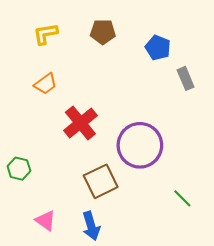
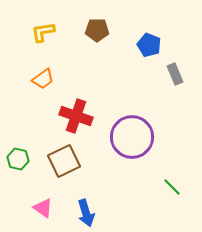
red cross: (80, 123) -> (76, 116), turned -32
brown square: (101, 181) -> (64, 161), moved

